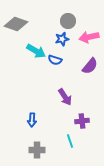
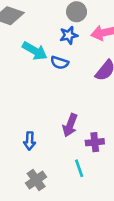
purple arrow: (65, 97) -> (70, 125), moved, turned 54
gray cross: (37, 150) -> (36, 180), turned -35

